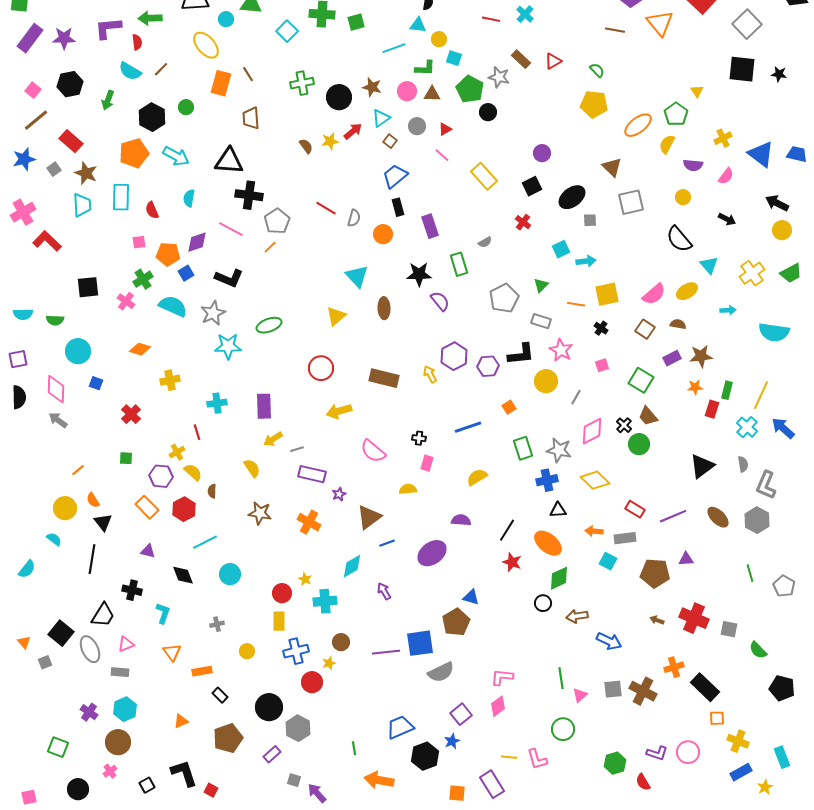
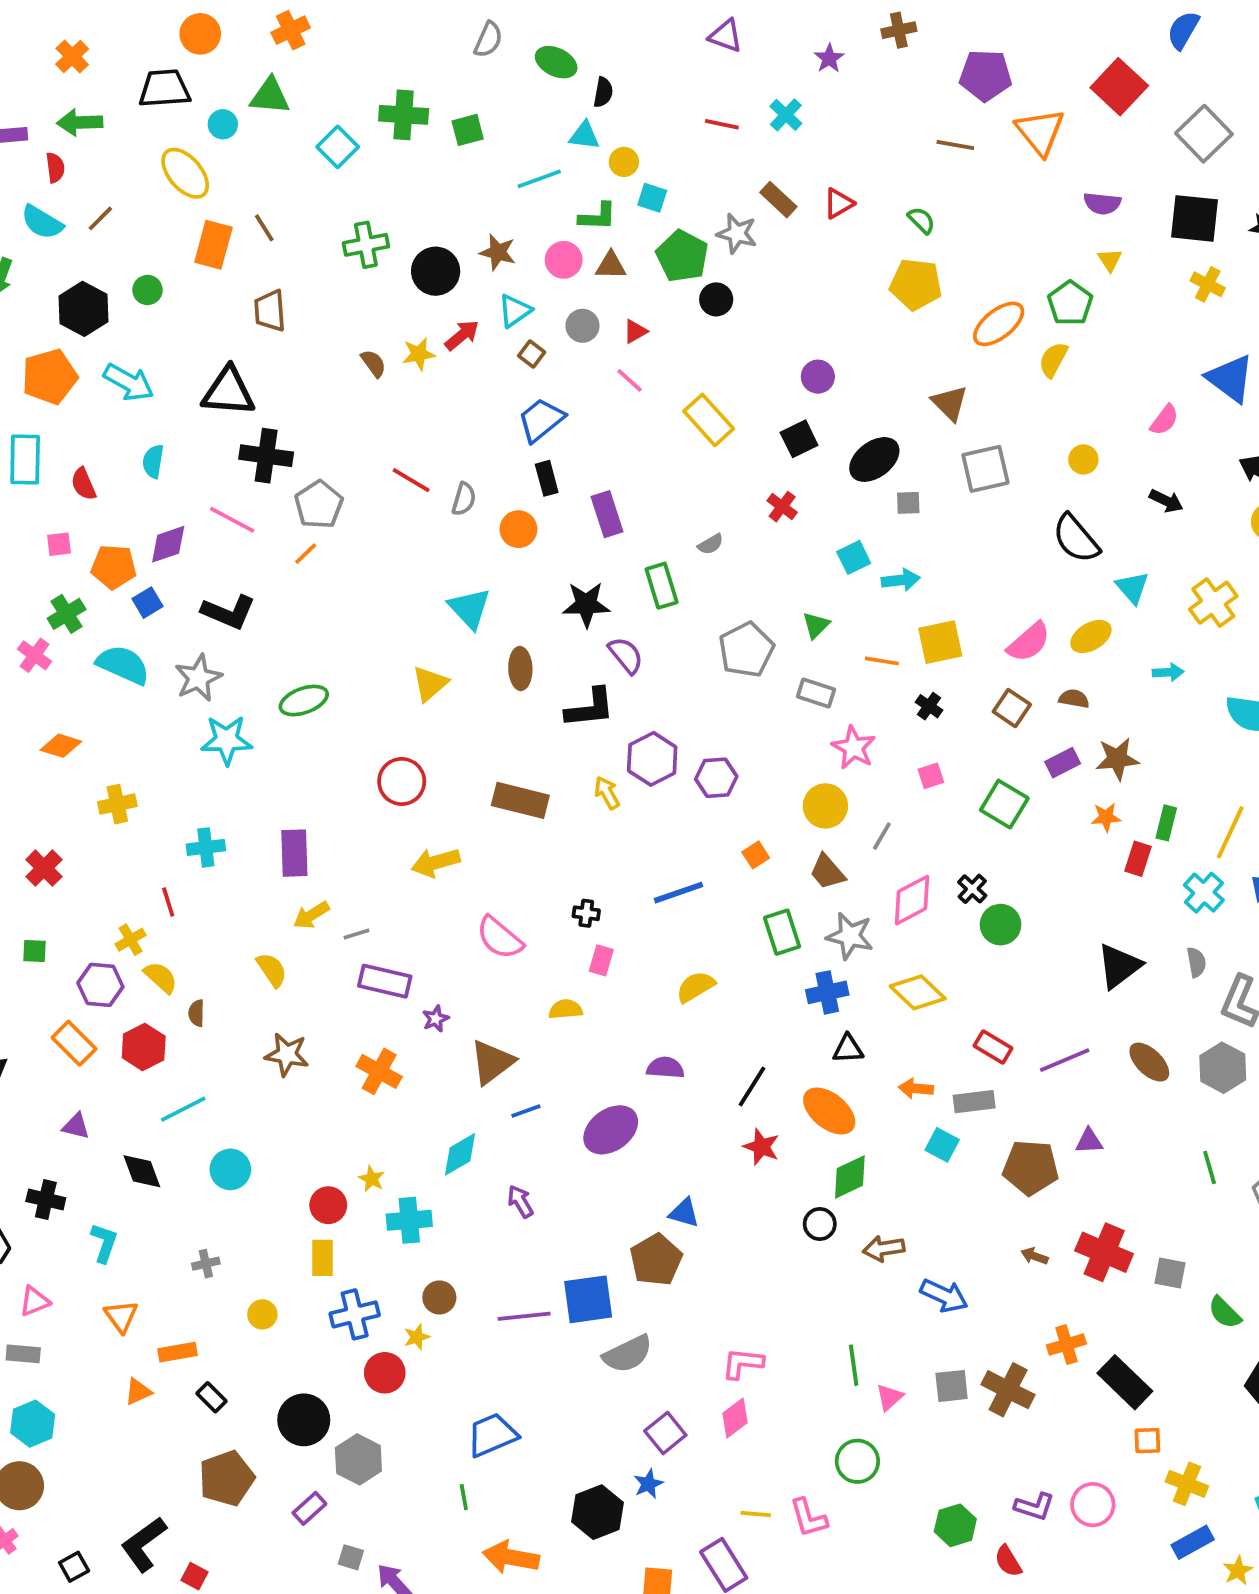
yellow cross: (723, 138) -> (1208, 284), moved, turned -36
purple semicircle: (693, 165) -> (1102, 203), moved
black L-shape: (521, 354) -> (590, 708), moved
brown trapezoid: (648, 416) -> (827, 872), moved
orange triangle: (181, 721) -> (138, 1392), moved
blue trapezoid: (400, 727) -> (492, 1435), moved
black L-shape: (184, 773) -> (144, 1544), turned -108

